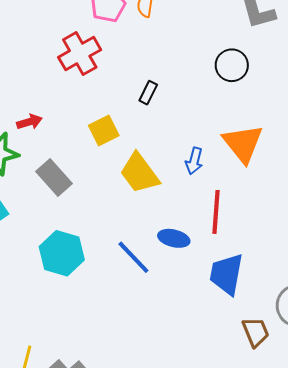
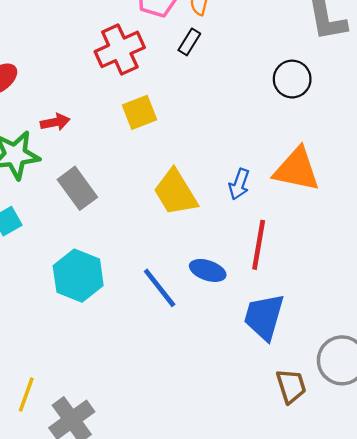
black rectangle: (148, 93) -> (189, 42), moved
yellow square: (104, 131) -> (139, 112), moved
orange triangle: (243, 143) -> (297, 169), turned -45

